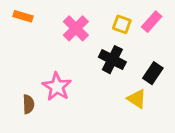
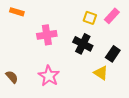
pink cross: (76, 28) -> (47, 35), moved, turned 36
pink star: (57, 87) -> (49, 76), moved
brown semicircle: (28, 104) -> (12, 77), moved, turned -40

